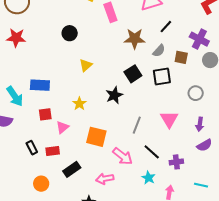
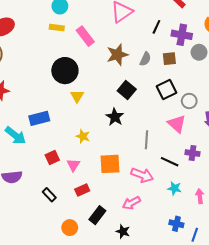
black line: (166, 27) -> (156, 27), moved
black circle: (70, 33) -> (65, 71), moved, size x1.6
black square: (162, 77) -> (167, 90), moved
blue rectangle: (40, 85) -> (39, 118), moved
gray circle: (196, 93) -> (189, 101), moved
cyan arrow: (15, 96) -> (15, 135), moved
red rectangle: (53, 151) -> (82, 190), moved
purple cross: (176, 162) -> (193, 153), moved, turned 32
black rectangle: (72, 169) -> (97, 215), moved

